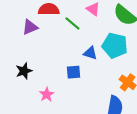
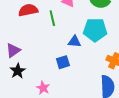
green line: (72, 23) -> (52, 18), turned 49
purple triangle: (30, 27) -> (13, 50), moved

